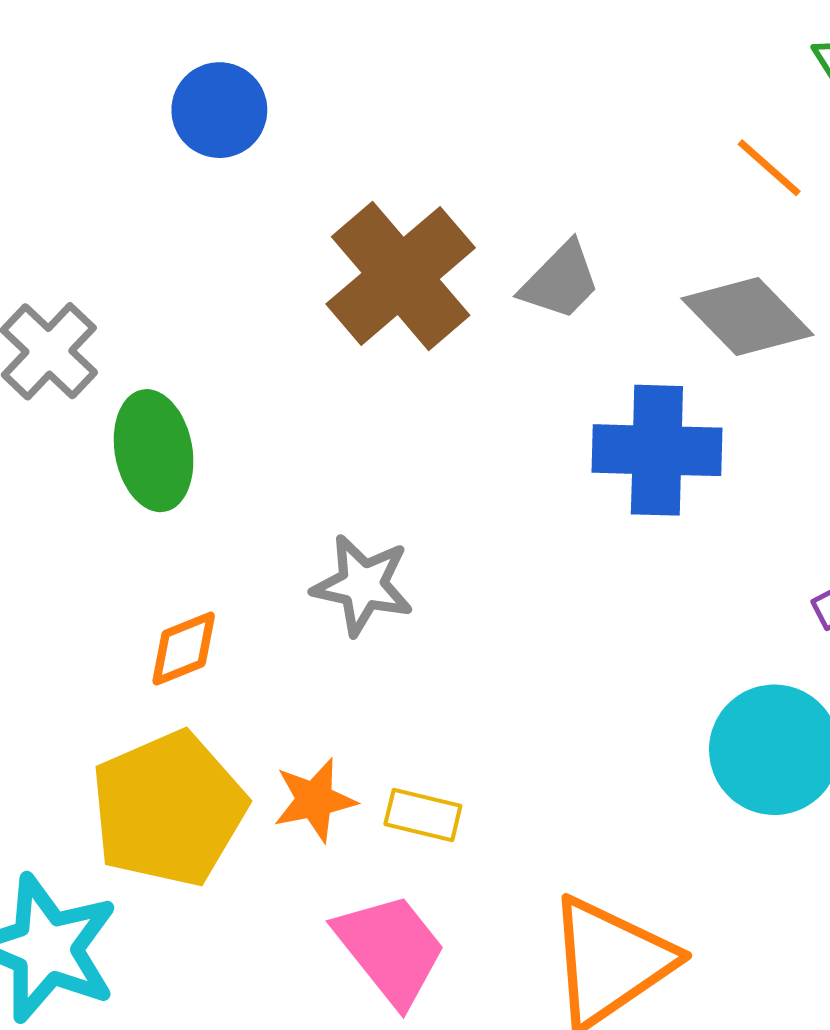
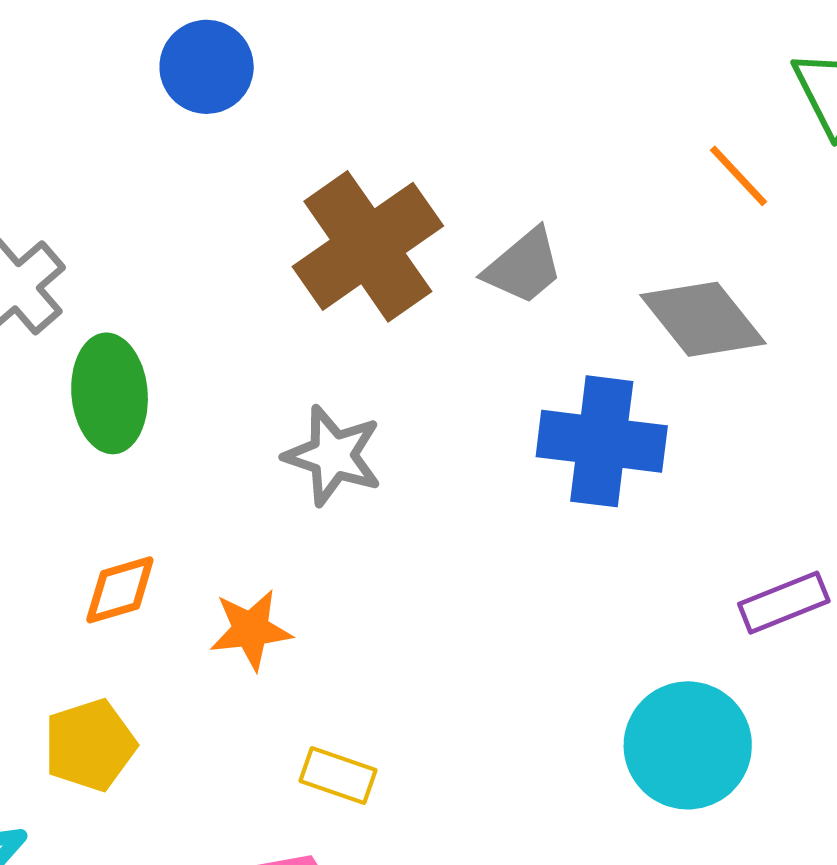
gray star: (363, 585) -> (333, 456), moved
orange star: (315, 800) -> (251, 630), moved
yellow pentagon: (168, 809) -> (90, 745), size x0.6

